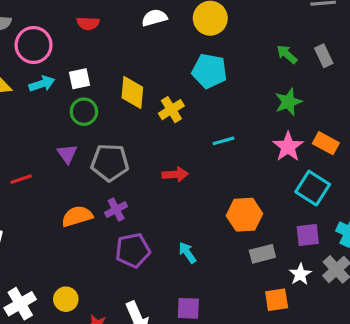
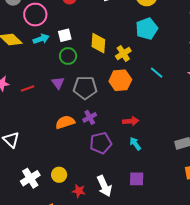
cyan pentagon: (209, 71) -> (147, 29), turned -30
cyan line: (223, 141) -> (157, 73), turned 56
red arrow: (175, 174) -> (131, 121), moved
red line: (21, 179) -> (28, 89), moved
orange hexagon: (244, 215) -> (120, 80), moved

